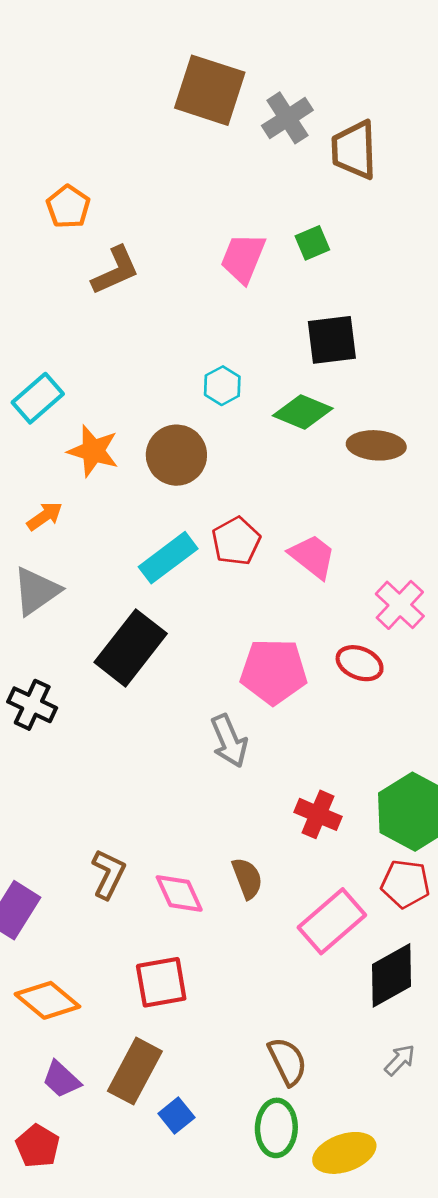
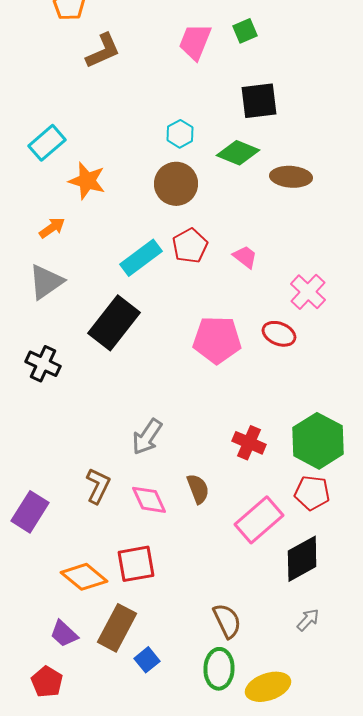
brown circle: (176, 455) -> (176, 184), moved
pink trapezoid: (312, 556) -> (245, 257), size x0.7
gray arrow: (229, 741) -> (147, 437), moved, turned 57
orange diamond: (47, 1000) -> (84, 577), moved

